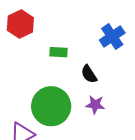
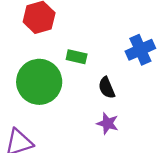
green circle: (51, 106) -> (39, 82), moved

